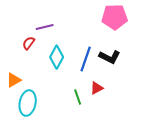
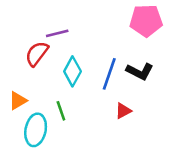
red semicircle: (29, 43) -> (37, 54), size x1.5
green line: (78, 97) -> (61, 111), moved

